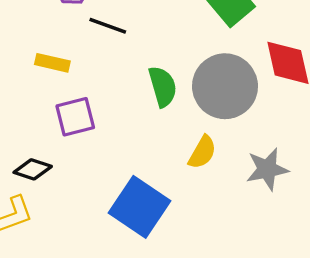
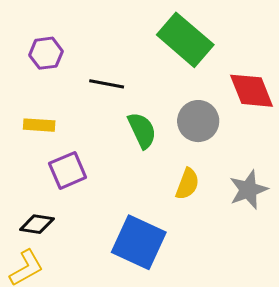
black line: (108, 26) -> (107, 84), moved
gray circle: (225, 86) -> (198, 121), size x0.7

